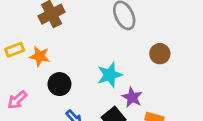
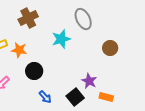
cyan star: (110, 75) -> (61, 39), moved

